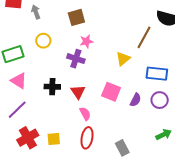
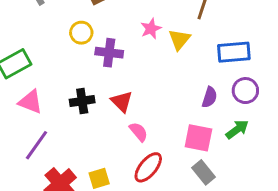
yellow circle: (43, 41) -> (81, 33), moved
pink star: (86, 41) -> (151, 29), moved
pink square: (111, 92) -> (198, 138), moved
green arrow: (164, 135) -> (237, 129), moved
red ellipse: (87, 138) -> (148, 167), turned 40

